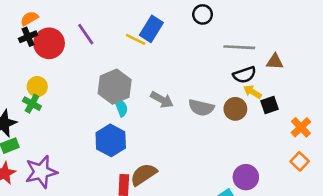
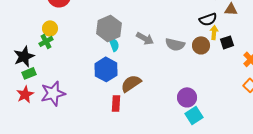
yellow arrow: (252, 92) -> (214, 32), turned 64
green cross: (32, 104) -> (46, 41), turned 32
brown semicircle: (143, 175) -> (131, 83), moved
purple circle: (246, 177) -> (187, 97), moved

